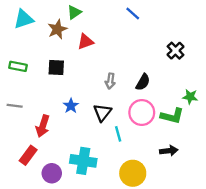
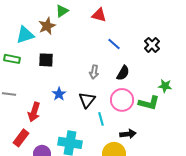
blue line: (133, 14) -> (114, 44), moved
cyan triangle: (24, 19) -> (25, 35), moved
red triangle: (85, 42) -> (99, 15), moved, turned 35
black arrow: (169, 151) -> (128, 134), moved

